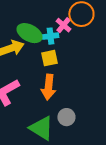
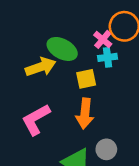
cyan cross: (50, 36) -> (108, 57), moved

